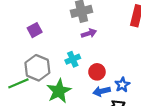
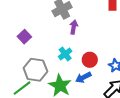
purple arrow: (89, 33) -> (74, 27), turned -48
blue arrow: (102, 91) -> (83, 77), moved

